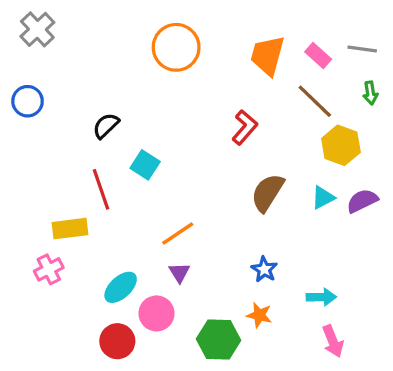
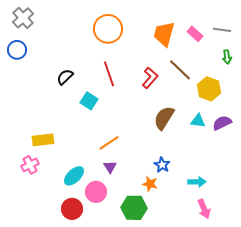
blue circle: (28, 101) -> (17, 50), moved
brown line: (315, 101) -> (180, 70), moved
red line: (101, 189) -> (109, 74), moved
cyan triangle: (323, 198) -> (198, 121), turned 35
orange star: (259, 315) -> (150, 184), moved

